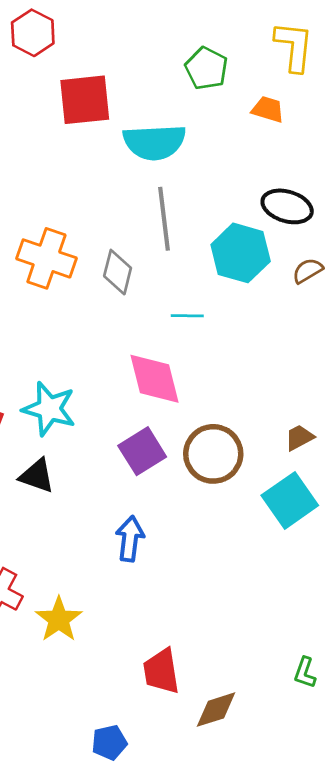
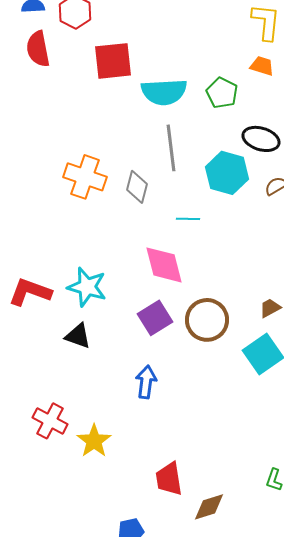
green pentagon: (206, 68) -> (222, 93), moved
orange trapezoid: (268, 109) -> (262, 66), moved

